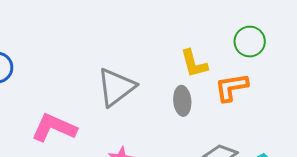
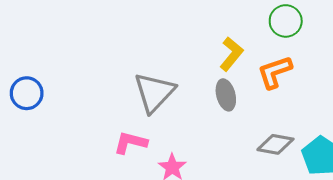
yellow L-shape: (194, 64) -> (231, 54), turned -116
pink L-shape: (54, 128) -> (130, 143), moved, size x0.7

